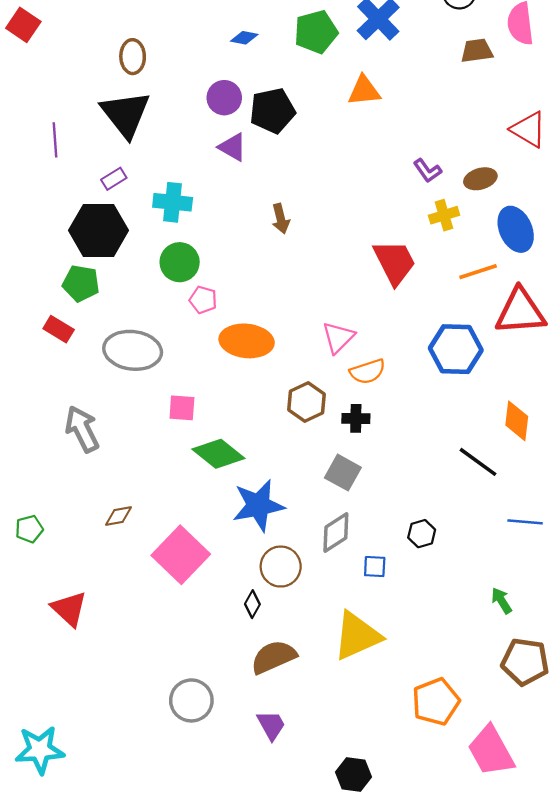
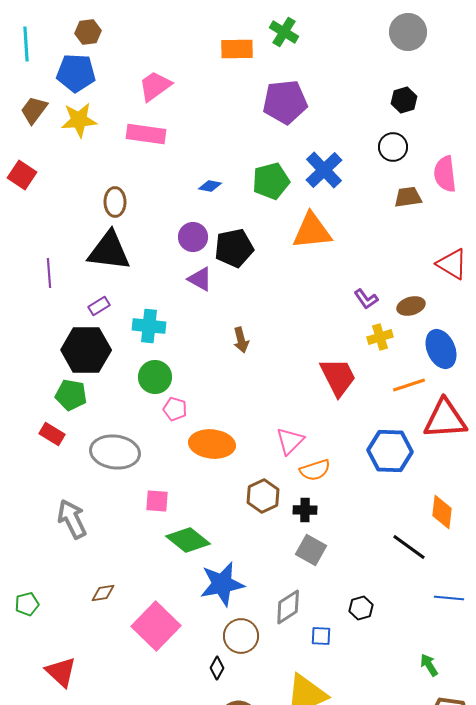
orange triangle: (364, 91) -> (312, 231), size x1.4
black triangle: (126, 114) -> (109, 251), turned -45
gray square: (343, 473) -> (311, 550), moved

